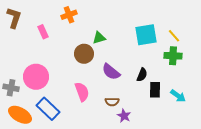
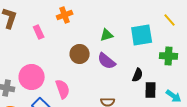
yellow line: (174, 36) -> (170, 20), moved
green triangle: (99, 38) -> (107, 35), moved
purple semicircle: (111, 72) -> (107, 61), moved
pink semicircle: (82, 92) -> (63, 89), moved

